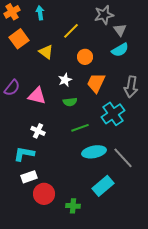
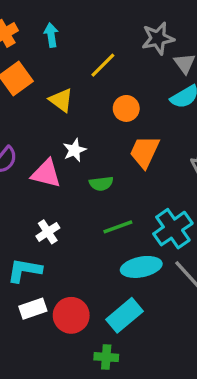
white star: (65, 80) -> (74, 150), moved
cyan cross: (113, 114) -> (173, 229), moved
white cross: (38, 131) -> (48, 232), turned 32
cyan rectangle: (103, 186) -> (125, 315), moved
red circle: (44, 194) -> (71, 315), moved

